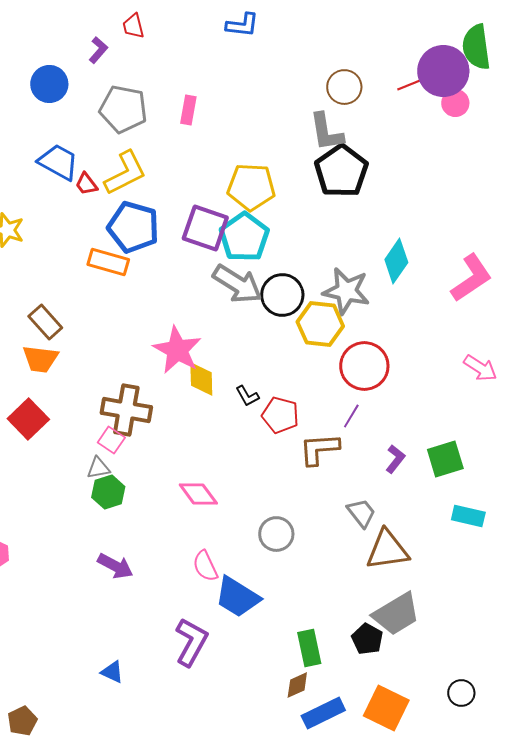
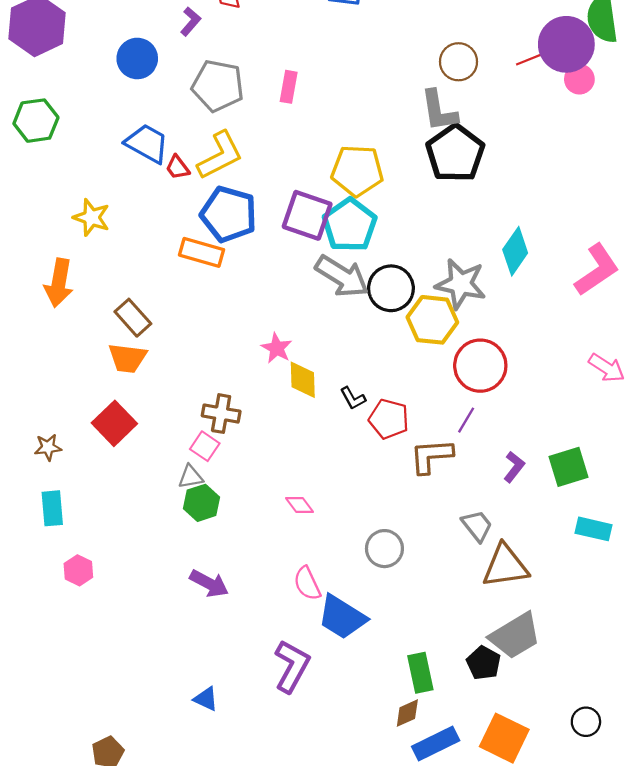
pink star: (177, 350) -> (277, 348), size x0.6
brown cross: (126, 410) -> (221, 414), size x0.7
pink diamond: (198, 494) -> (300, 505), size x0.7

